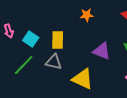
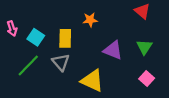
orange star: (87, 15) -> (90, 20), moved
gray triangle: (54, 62) -> (61, 62), turned 36

